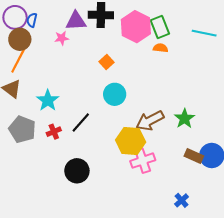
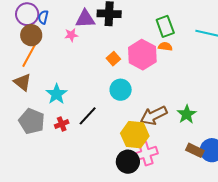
pink hexagon: (136, 27) -> (142, 55), moved
black circle: (77, 171) -> (128, 162), moved

